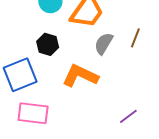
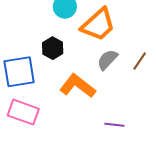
purple line: (128, 116) -> (114, 125), moved, turned 30

